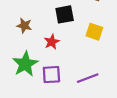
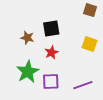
black square: (65, 14) -> (51, 28), moved

